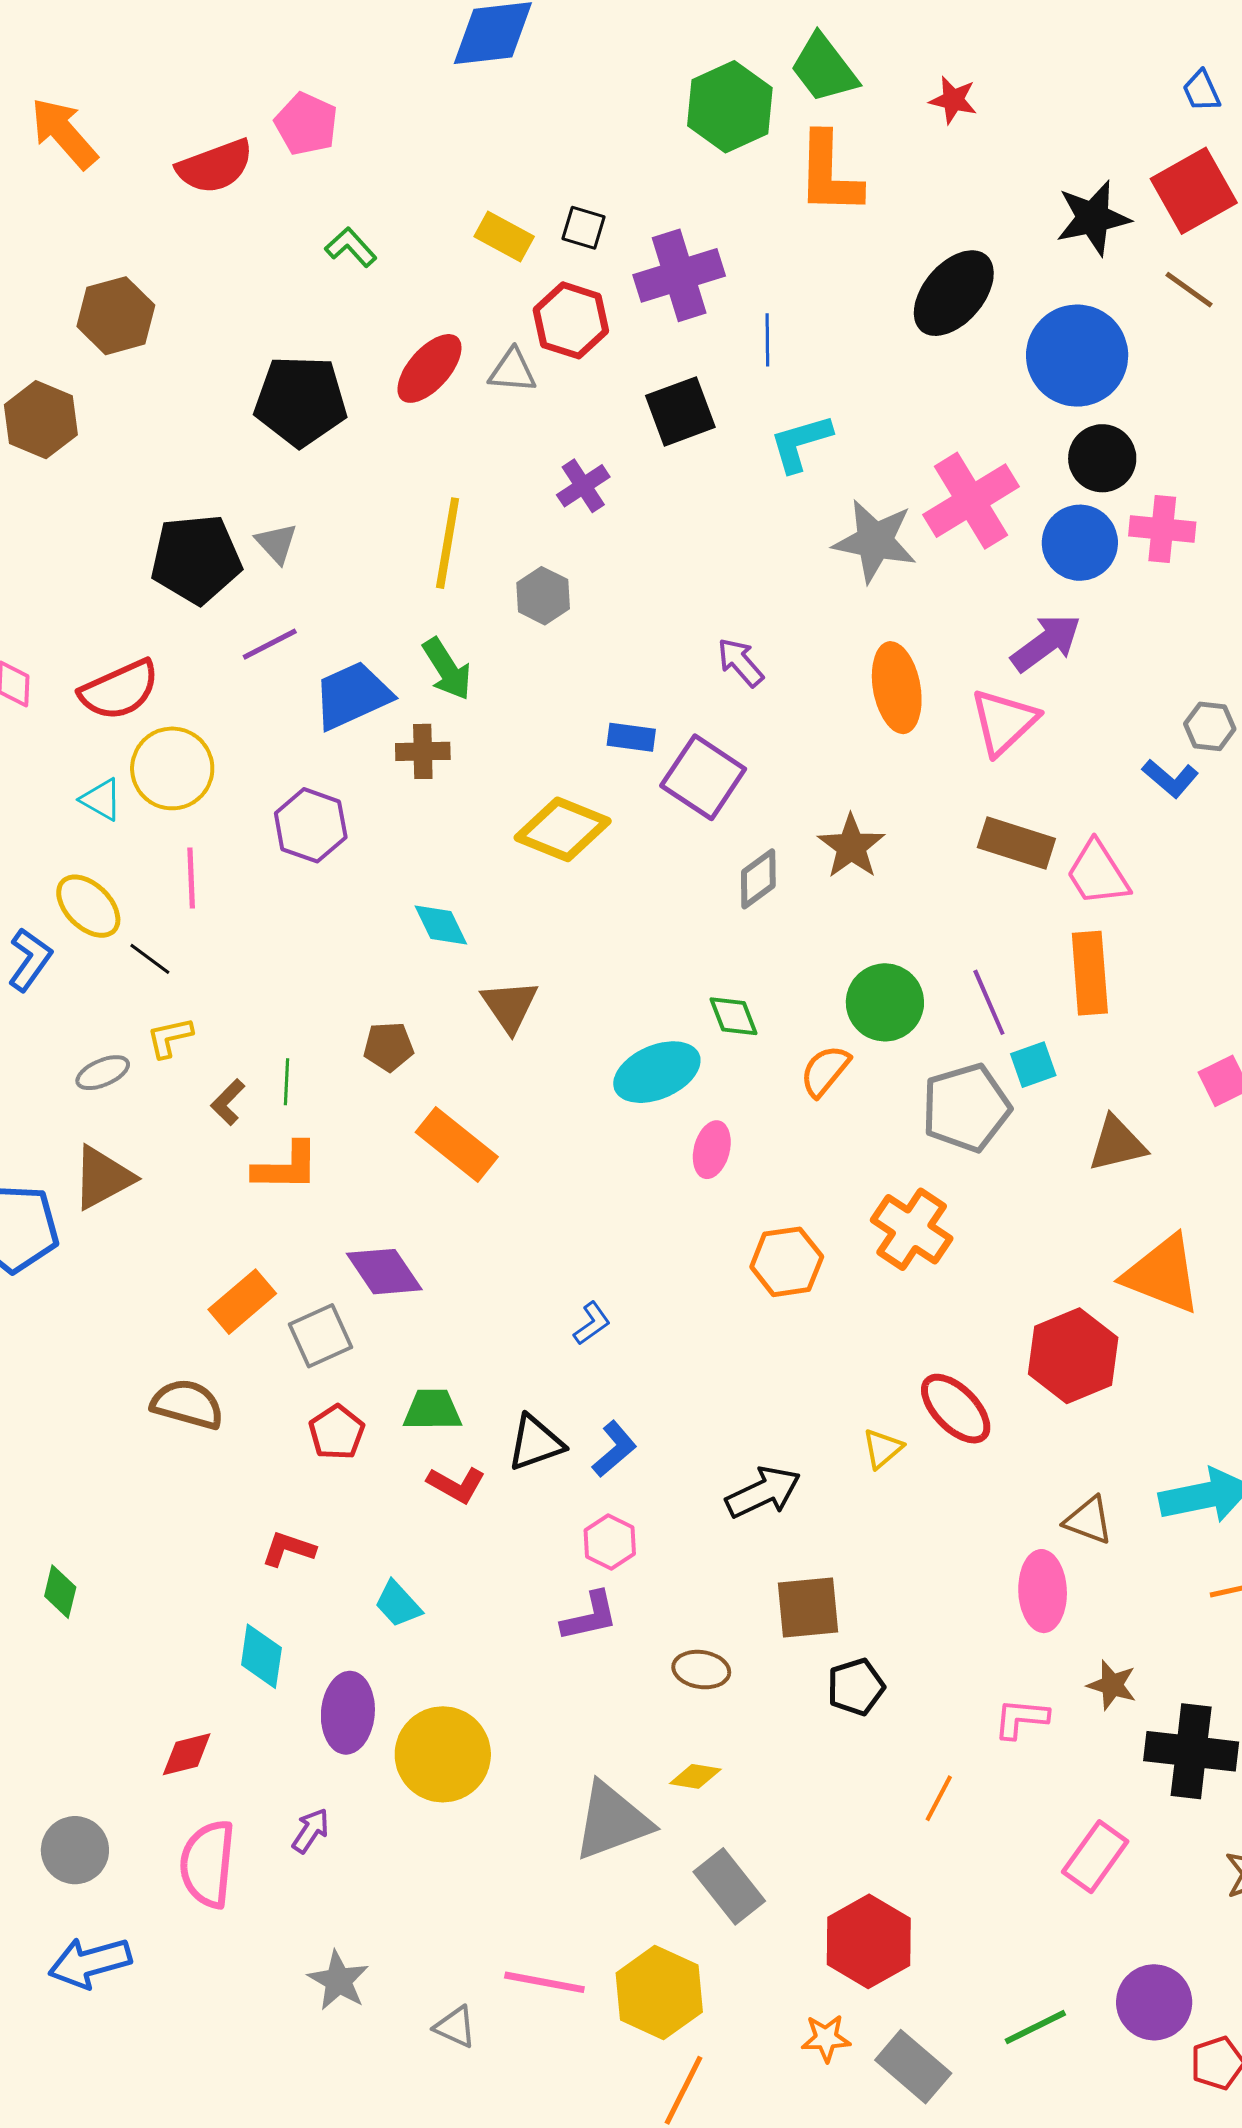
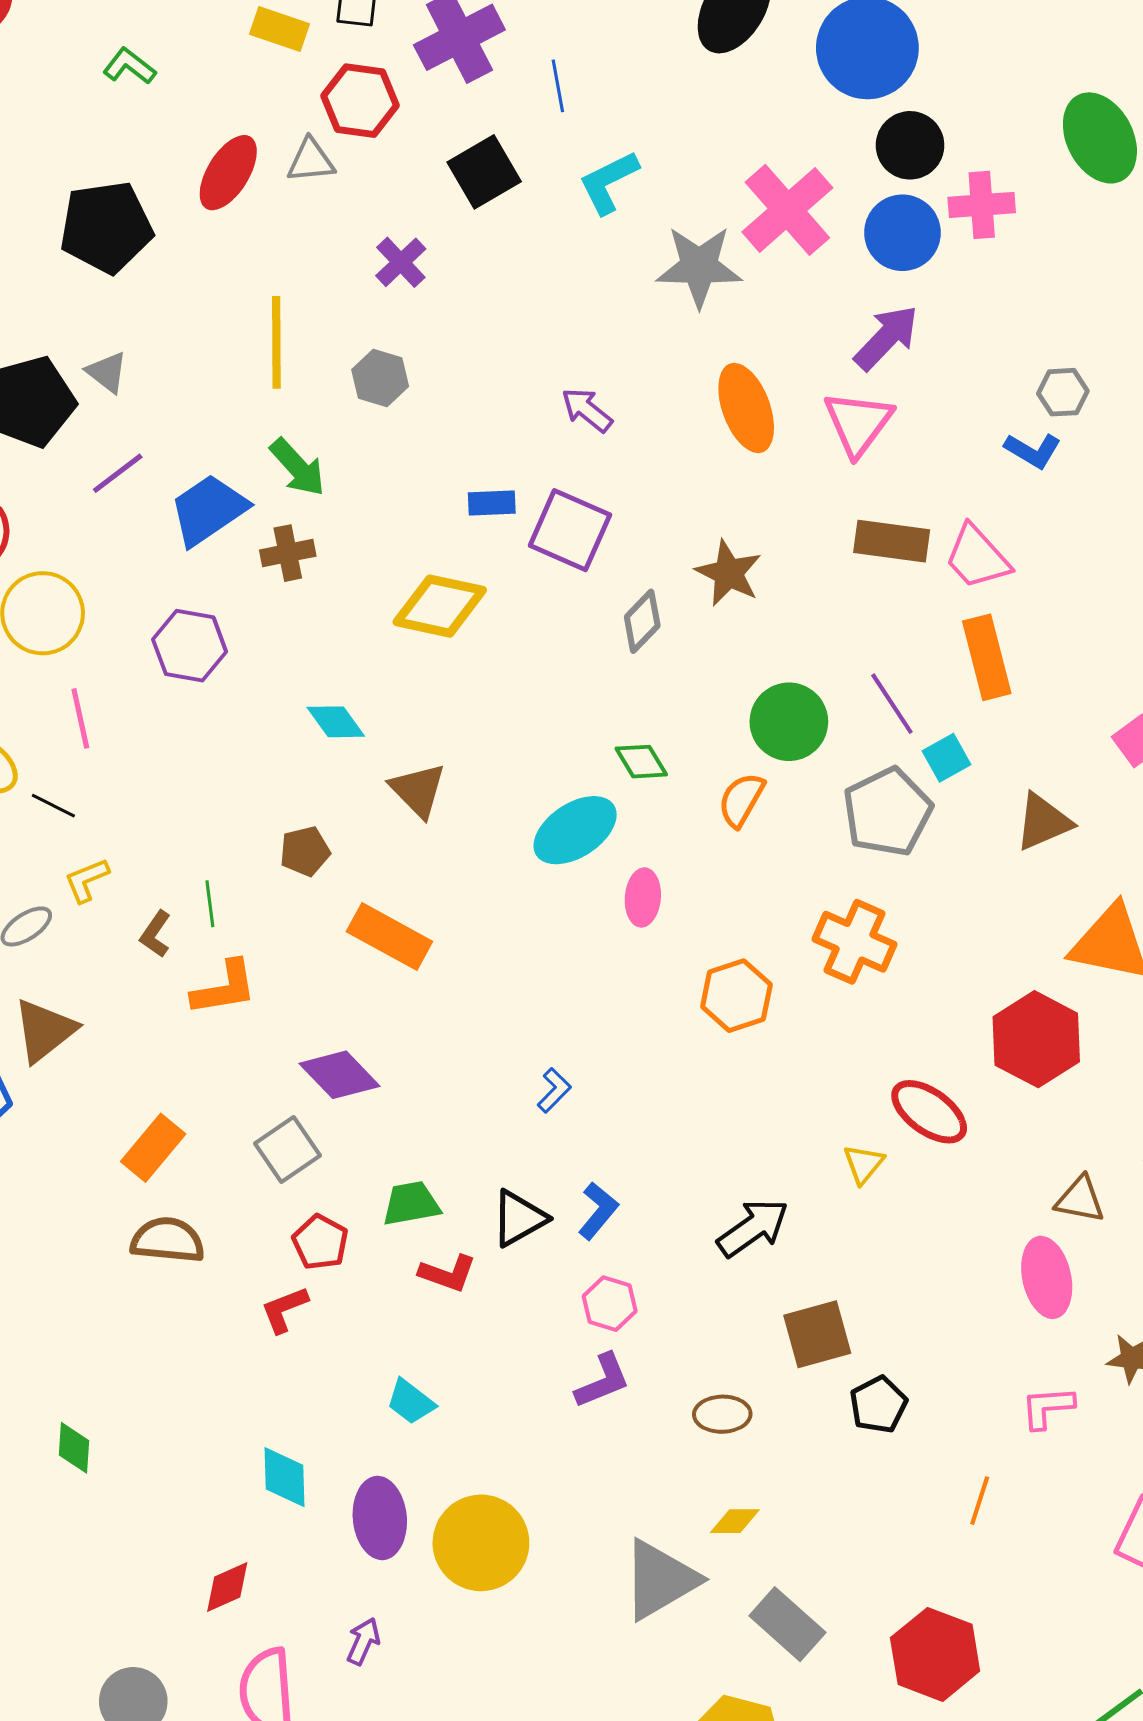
orange rectangle: (242, 1302) -> (153, 1148), moved
red L-shape: (288, 1549) -> (284, 1309), moved, turned -30

